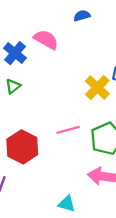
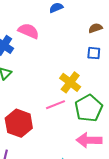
yellow cross: (97, 88) -> (70, 82), moved

